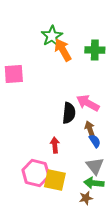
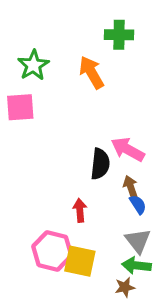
green star: (52, 36) -> (33, 65), moved
green cross: (95, 50) -> (119, 35), moved

